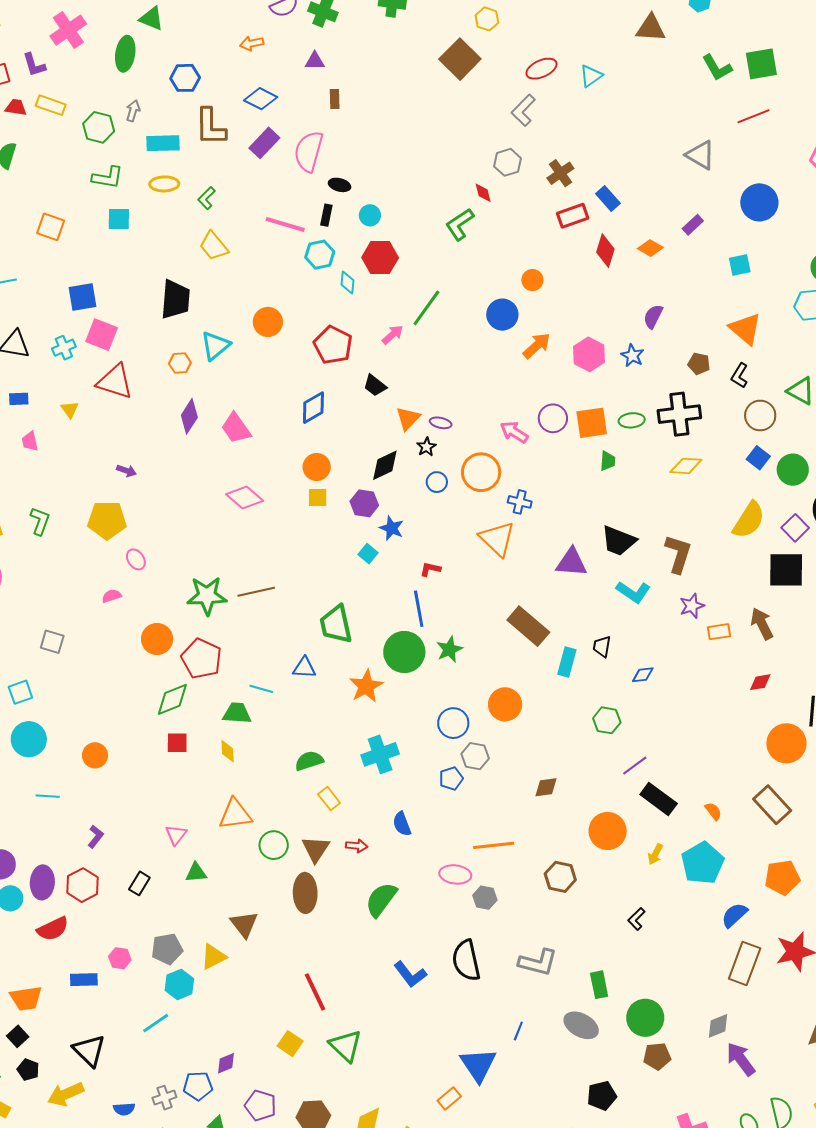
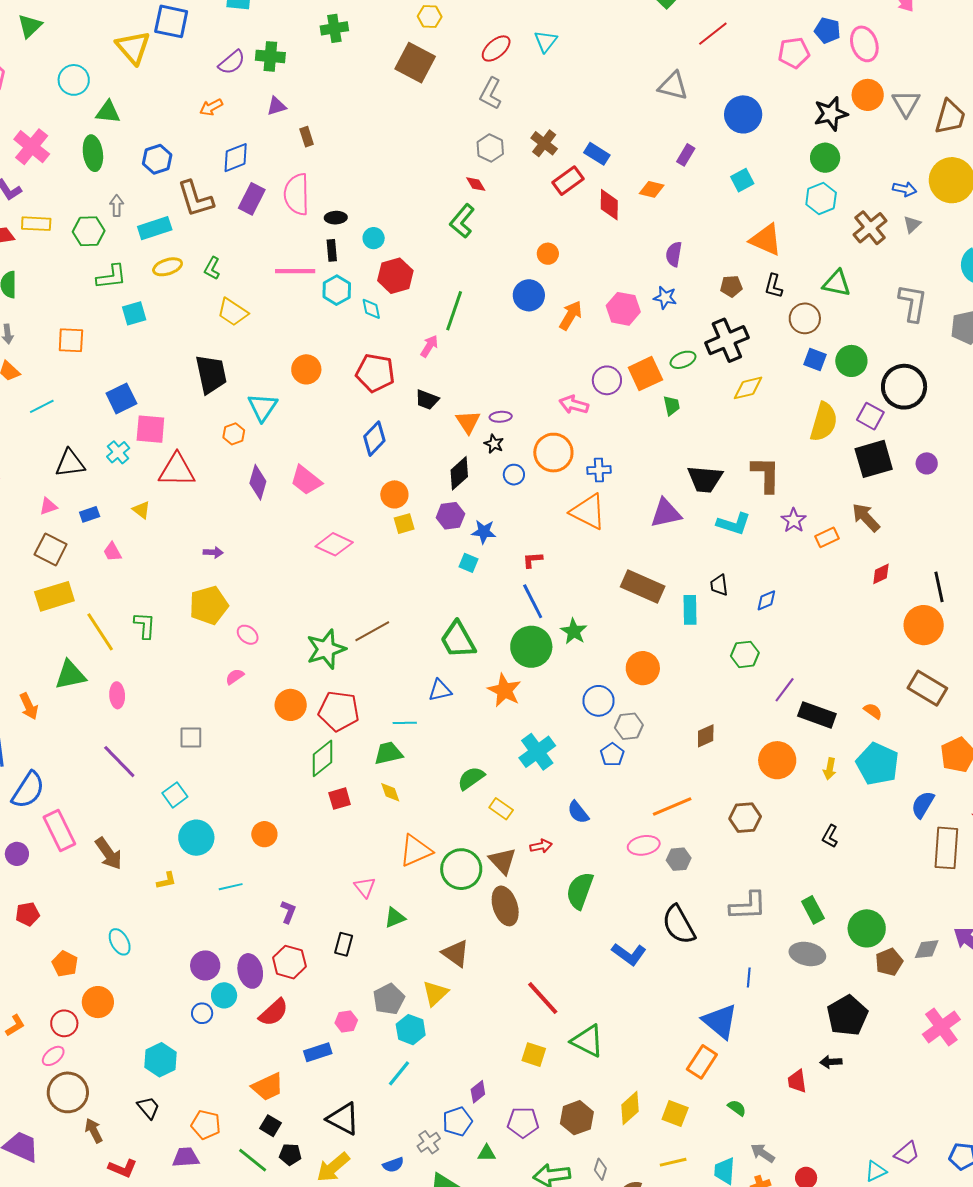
blue diamond: (261, 99) -> (236, 158), turned -32
green circle: (274, 845) -> (461, 869), size x1.4
gray diamond: (718, 1026) -> (927, 949), moved, turned 32
black pentagon: (602, 1096) -> (847, 1016), size x1.4
orange rectangle: (449, 1099) -> (702, 1062), size x1.4

